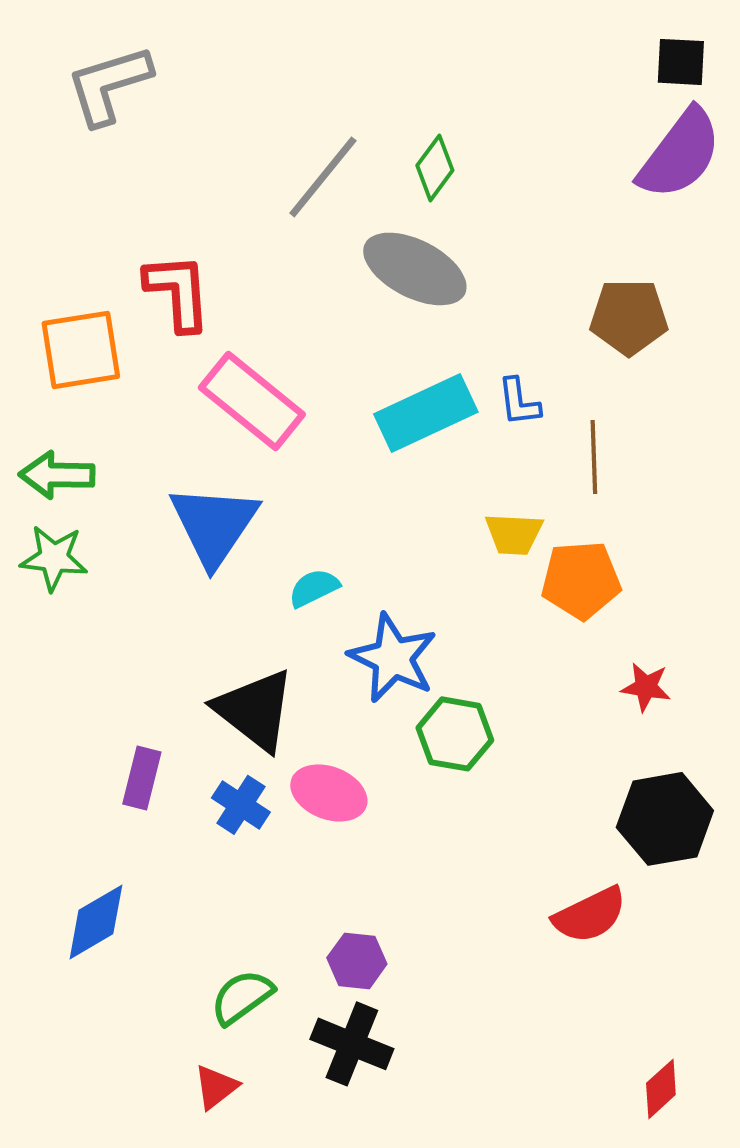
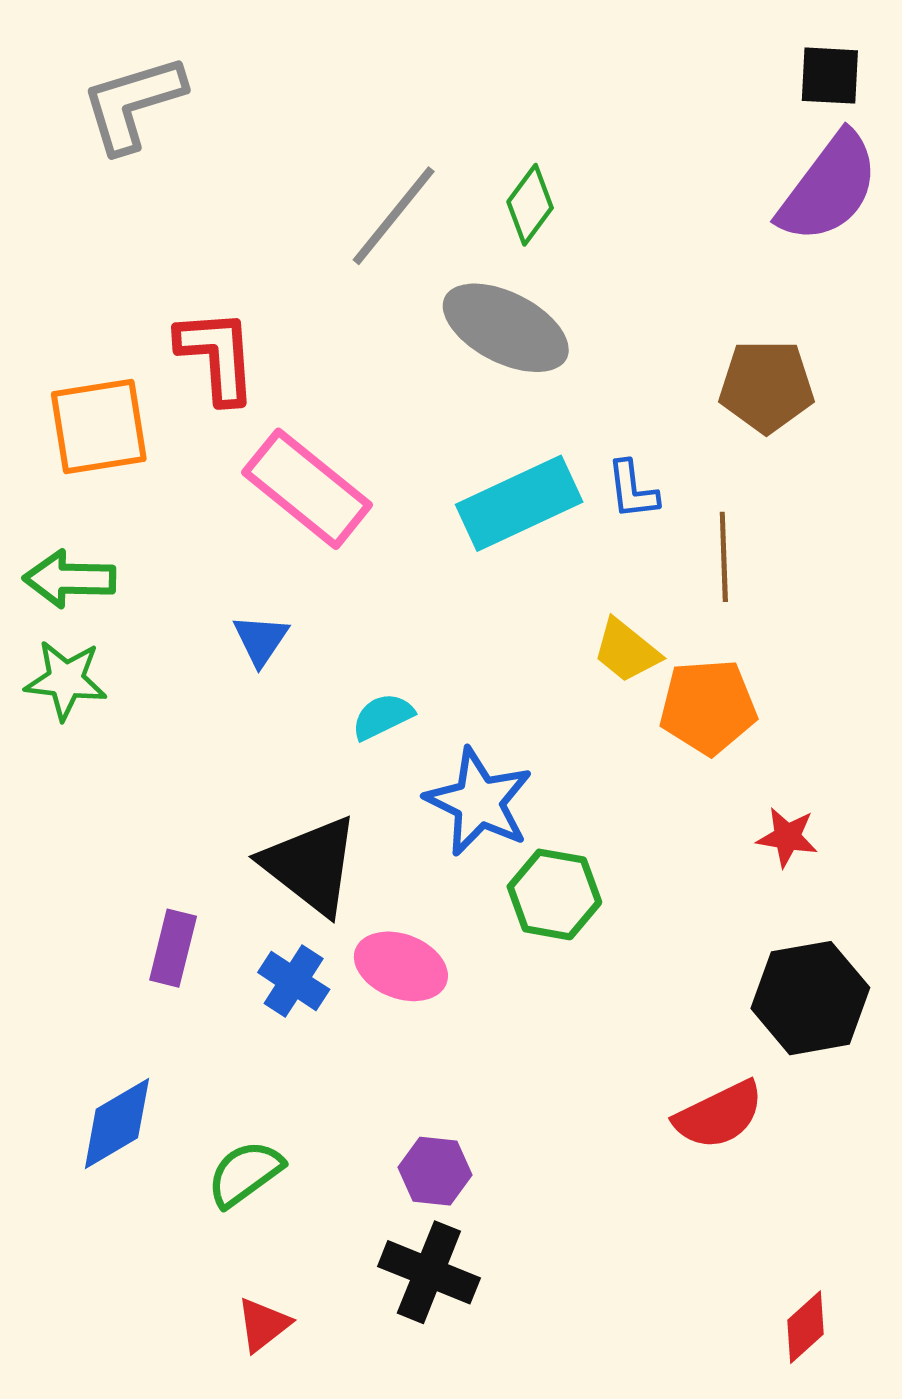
blue triangle: (214, 525) -> (261, 640), size x0.5
yellow trapezoid: (514, 534) -> (626, 651), turned 36
green semicircle: (242, 997) -> (245, 1174), moved

